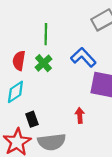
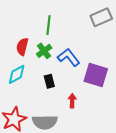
blue L-shape: (83, 57) -> (69, 57), moved
black rectangle: (32, 119) -> (49, 81), moved

